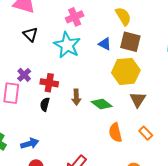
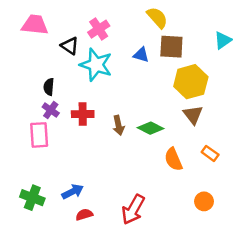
black triangle: (30, 34) -> (70, 46), moved
yellow hexagon: (126, 71) -> (191, 82), moved
black semicircle: (45, 104) -> (49, 87), moved

